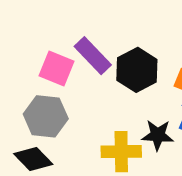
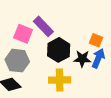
black hexagon: (137, 70) -> (59, 50), moved
black star: (158, 135) -> (82, 59), moved

